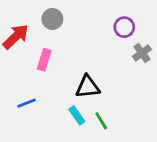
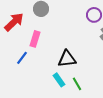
blue line: (27, 103) -> (22, 58), moved, turned -32

